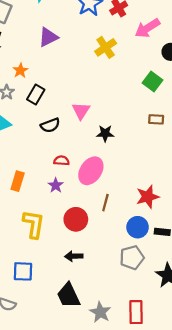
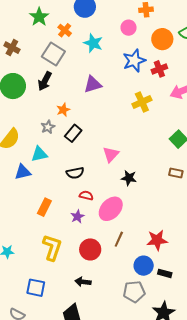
black semicircle: (50, 125) -> (75, 173), moved

